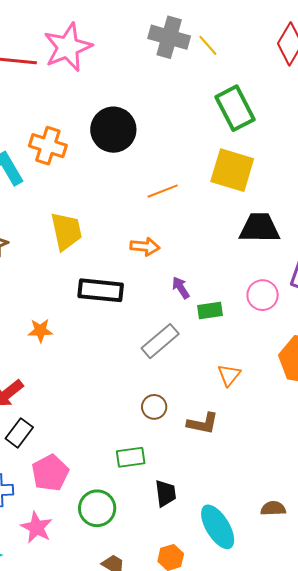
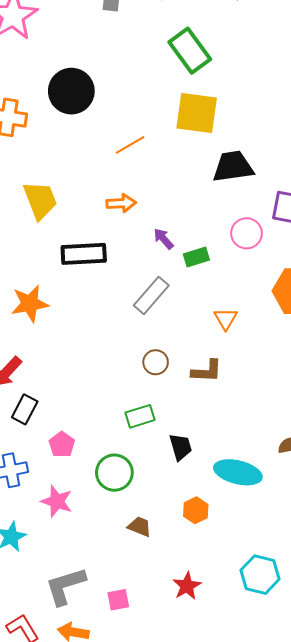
orange star: (40, 331) -> (30, 304), size x1.5
pink pentagon: (50, 473) -> (62, 445), size x0.7
cyan ellipse: (218, 527) -> (238, 472), turned -36

